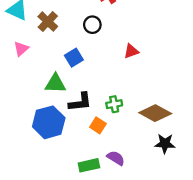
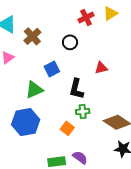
green triangle: (55, 84) -> (34, 90), turned -30
black L-shape: (80, 102) -> (76, 89), moved, turned 105

